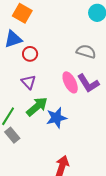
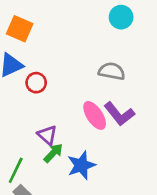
purple triangle: (29, 82) -> (47, 135), moved
green arrow: (37, 107) -> (53, 153), size x0.7

